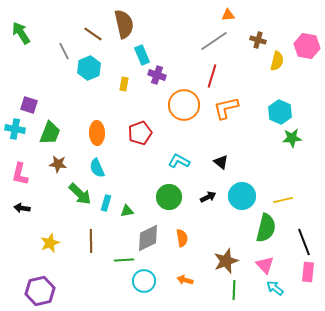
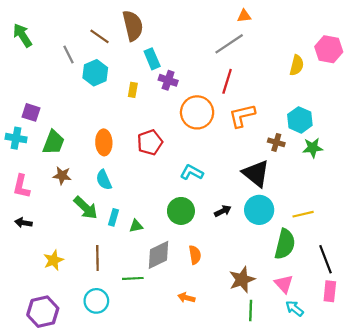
brown cross: (258, 40) -> (276, 142), moved
black triangle: (221, 162) -> (256, 173), moved, size x1.8
orange arrow: (185, 280) -> (186, 298), moved
cyan circle: (144, 281) -> (96, 301), moved

